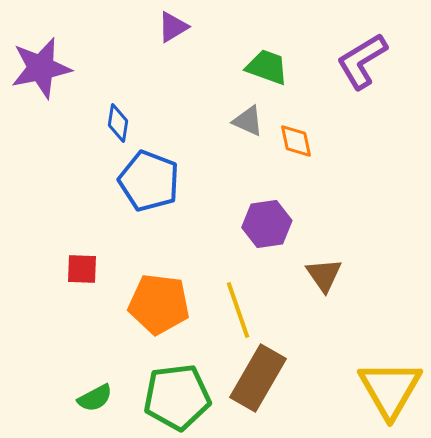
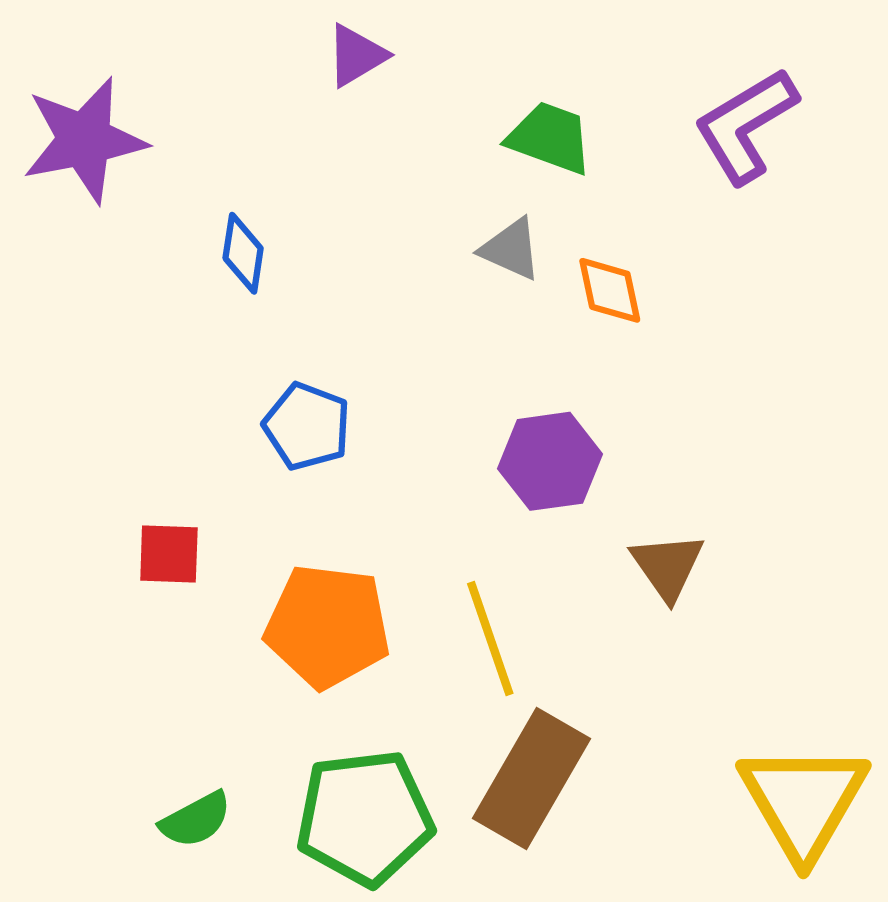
blue pentagon: (149, 181) -> (307, 426), moved, size x0.7

